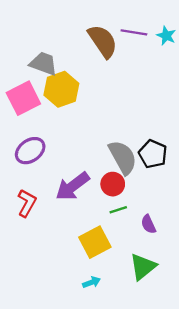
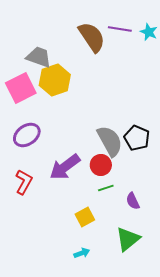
yellow square: (95, 242) -> (85, 217), size x0.7

